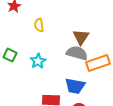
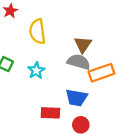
yellow semicircle: (39, 25) -> (37, 31), size x1.6

